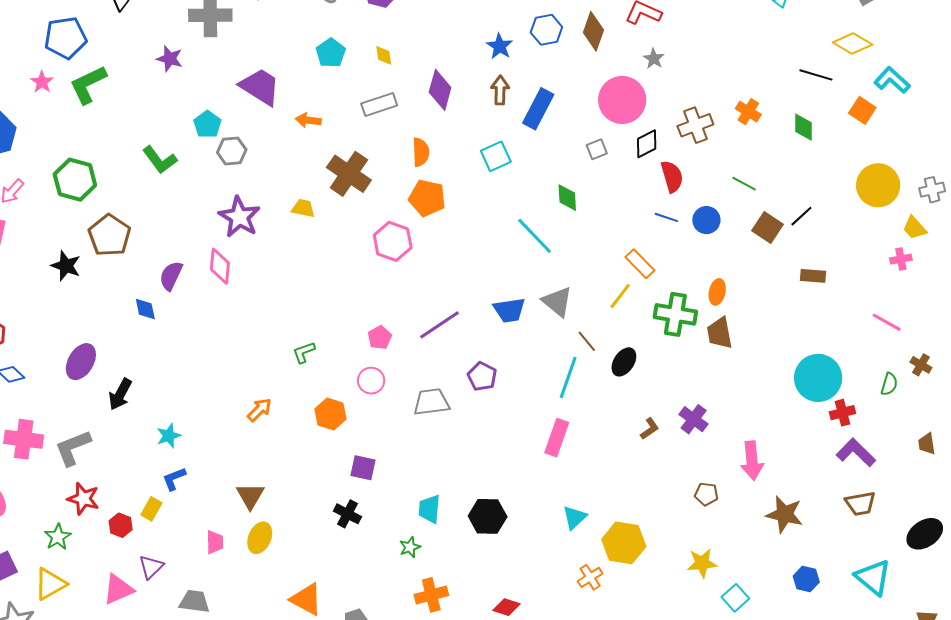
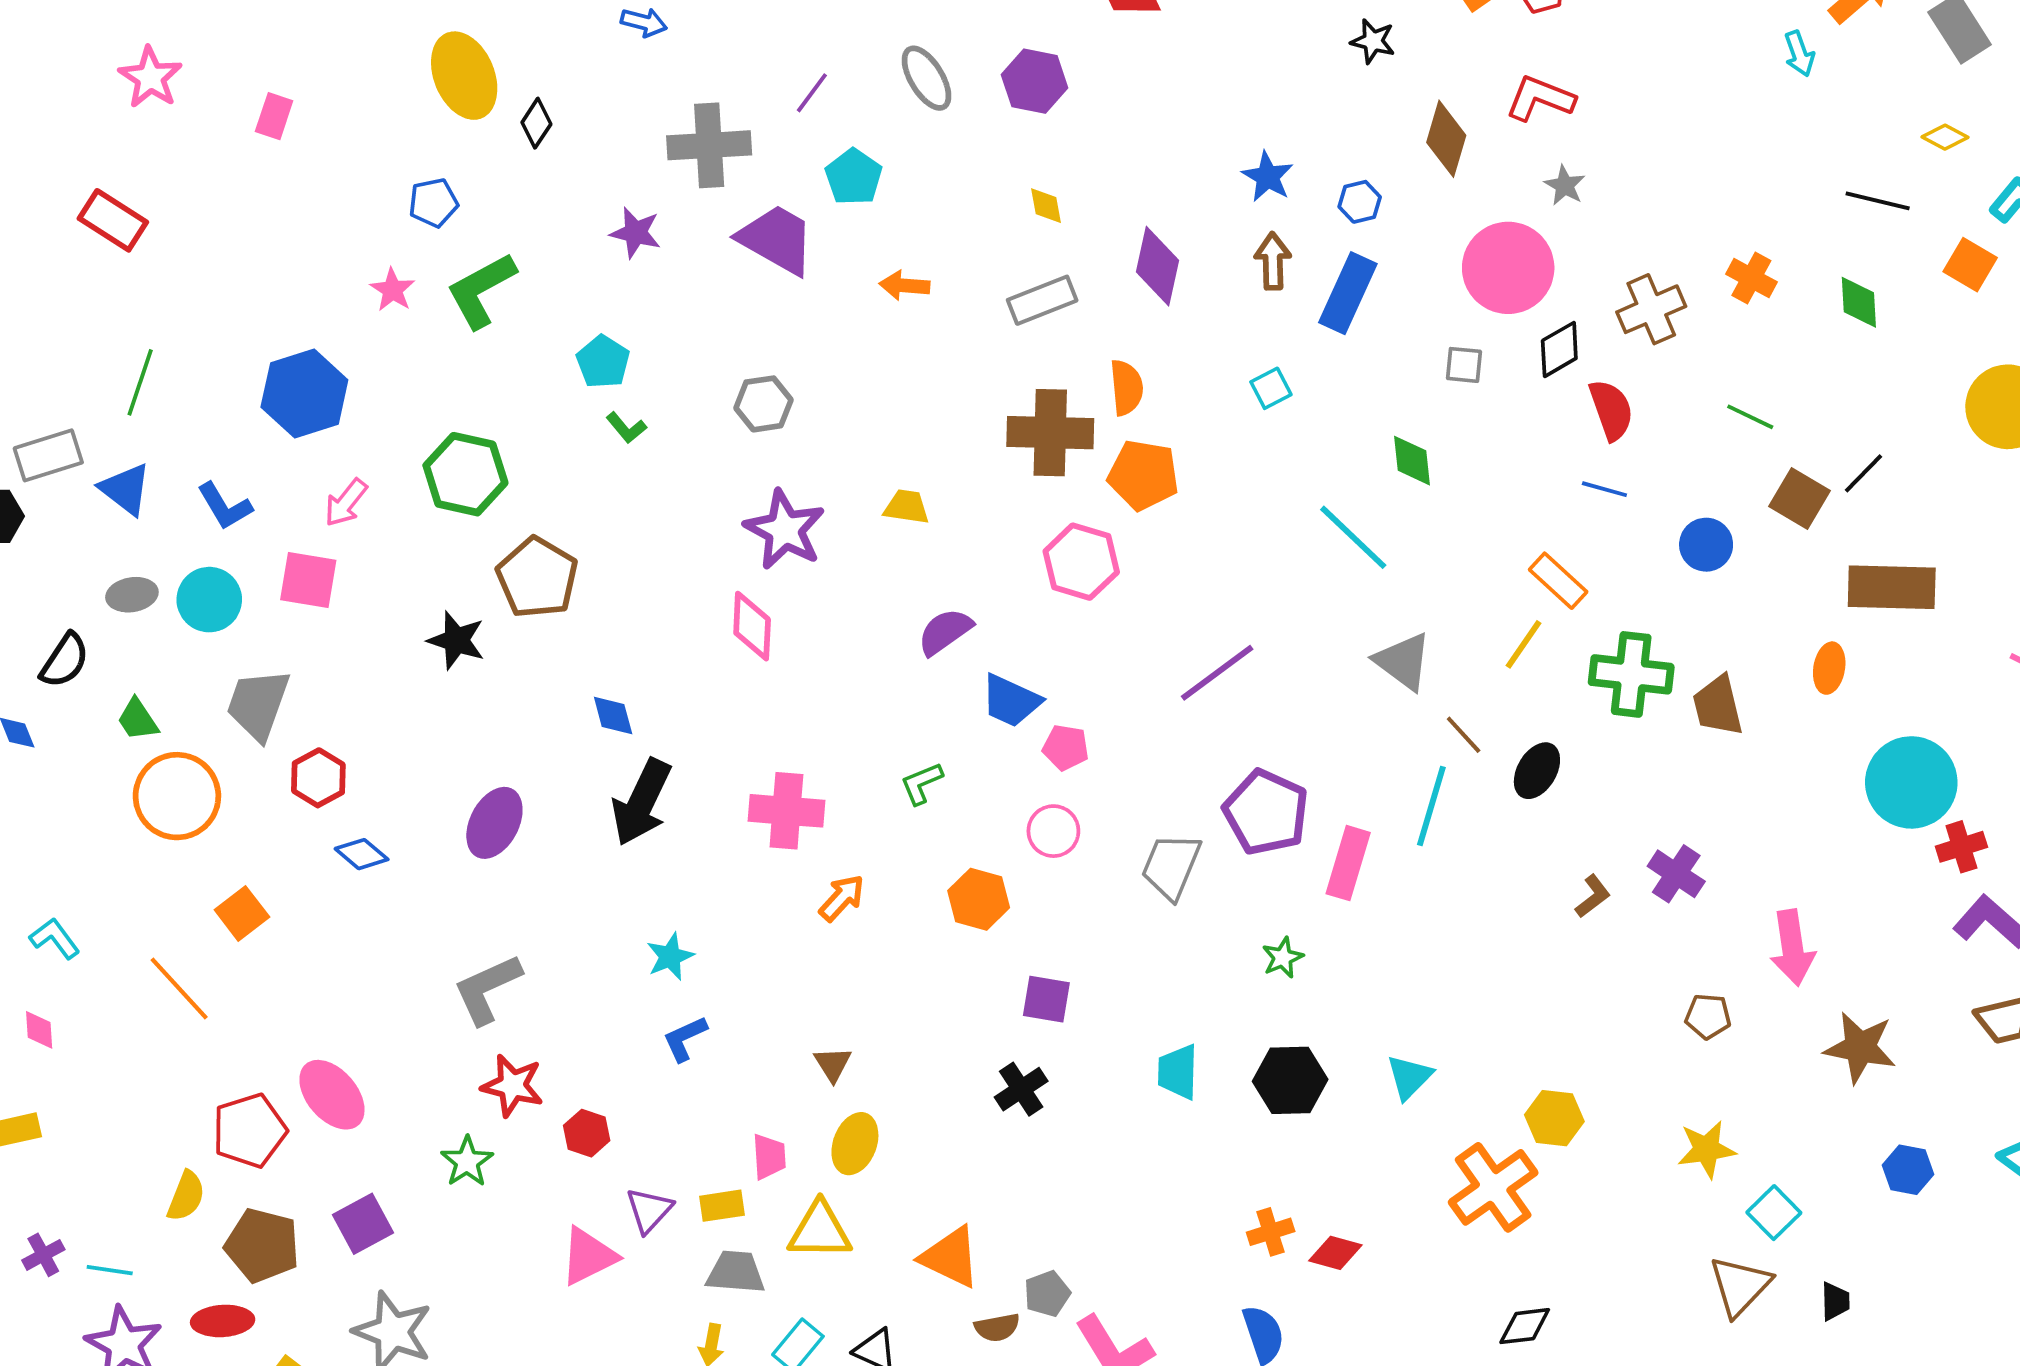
blue hexagon: (546, 30) -> (1360, 202), moved, size x0.7
blue pentagon: (65, 38) -> (433, 203), size x0.6
yellow diamond: (853, 44) -> (1945, 137), size x0.6
cyan pentagon: (331, 53) -> (854, 177), moved
purple trapezoid: (260, 87) -> (777, 239), moved
orange arrow: (308, 120) -> (905, 286), moved
cyan pentagon: (207, 124) -> (603, 362), moved
gray square: (597, 149) -> (1464, 365), turned 30
cyan square: (496, 156) -> (1271, 388), size x0.7
green L-shape: (160, 160) -> (626, 428), size x0.6
brown cross: (349, 174) -> (1050, 433), moved, turned -30
blue circle: (706, 220) -> (1706, 545), moved
purple semicircle: (171, 276) -> (945, 632), moved, turned 32
brown rectangle: (813, 276) -> (1892, 587), size x1.8
orange ellipse: (717, 292) -> (1829, 668), moved
blue trapezoid: (509, 310) -> (1011, 701), moved, turned 36
purple line: (440, 325) -> (1217, 673), moved
pink pentagon: (380, 337) -> (1066, 747), turned -30
purple pentagon: (482, 376) -> (1266, 812), size x1.5
black arrow: (120, 394) -> (641, 802), moved, size x1.4
gray trapezoid: (431, 402) -> (1171, 866), turned -57
pink rectangle: (557, 438) -> (1348, 863), moved
pink cross: (24, 439) -> (786, 811), moved
brown triangle: (250, 496) -> (833, 1064), size x0.7
yellow rectangle: (151, 509) -> (722, 1206), moved, turned 55
black cross: (347, 514) -> (1021, 1089), turned 32
cyan triangle: (575, 517) -> (1409, 1077), moved
yellow hexagon: (624, 543) -> (1554, 1118), size x0.7
green star: (410, 547) -> (1283, 958), moved
orange cross: (590, 577) -> (1493, 1187), size x1.8
yellow triangle: (50, 584) -> (820, 1231), moved, turned 33
orange cross: (431, 595) -> (1271, 1232), moved, size x0.7

